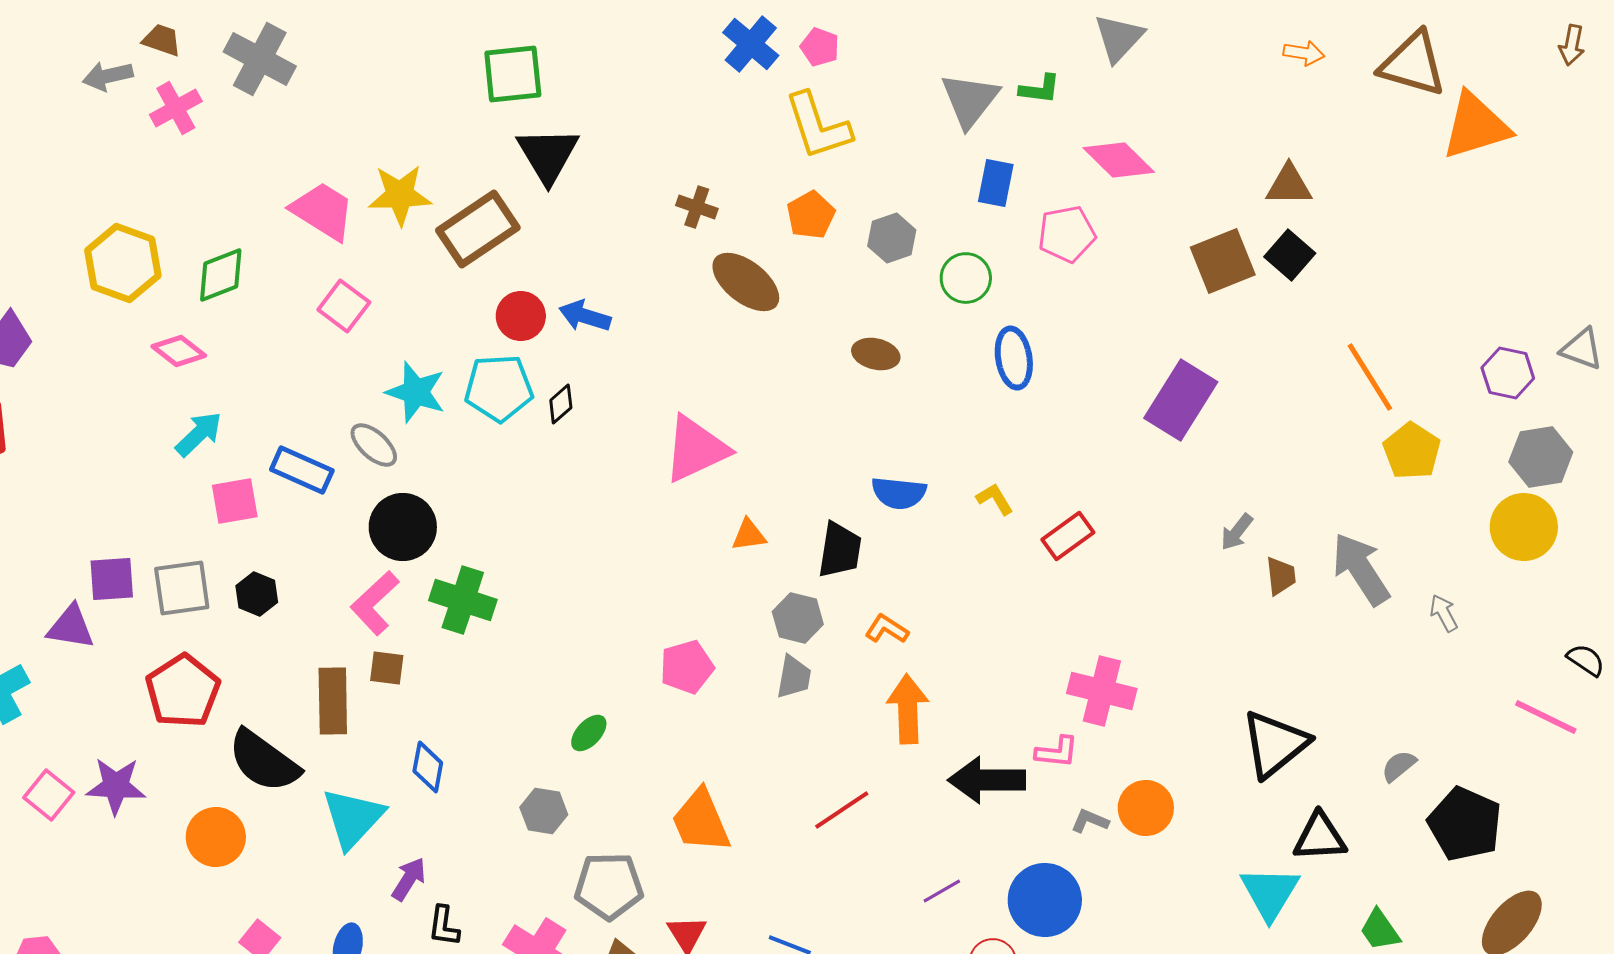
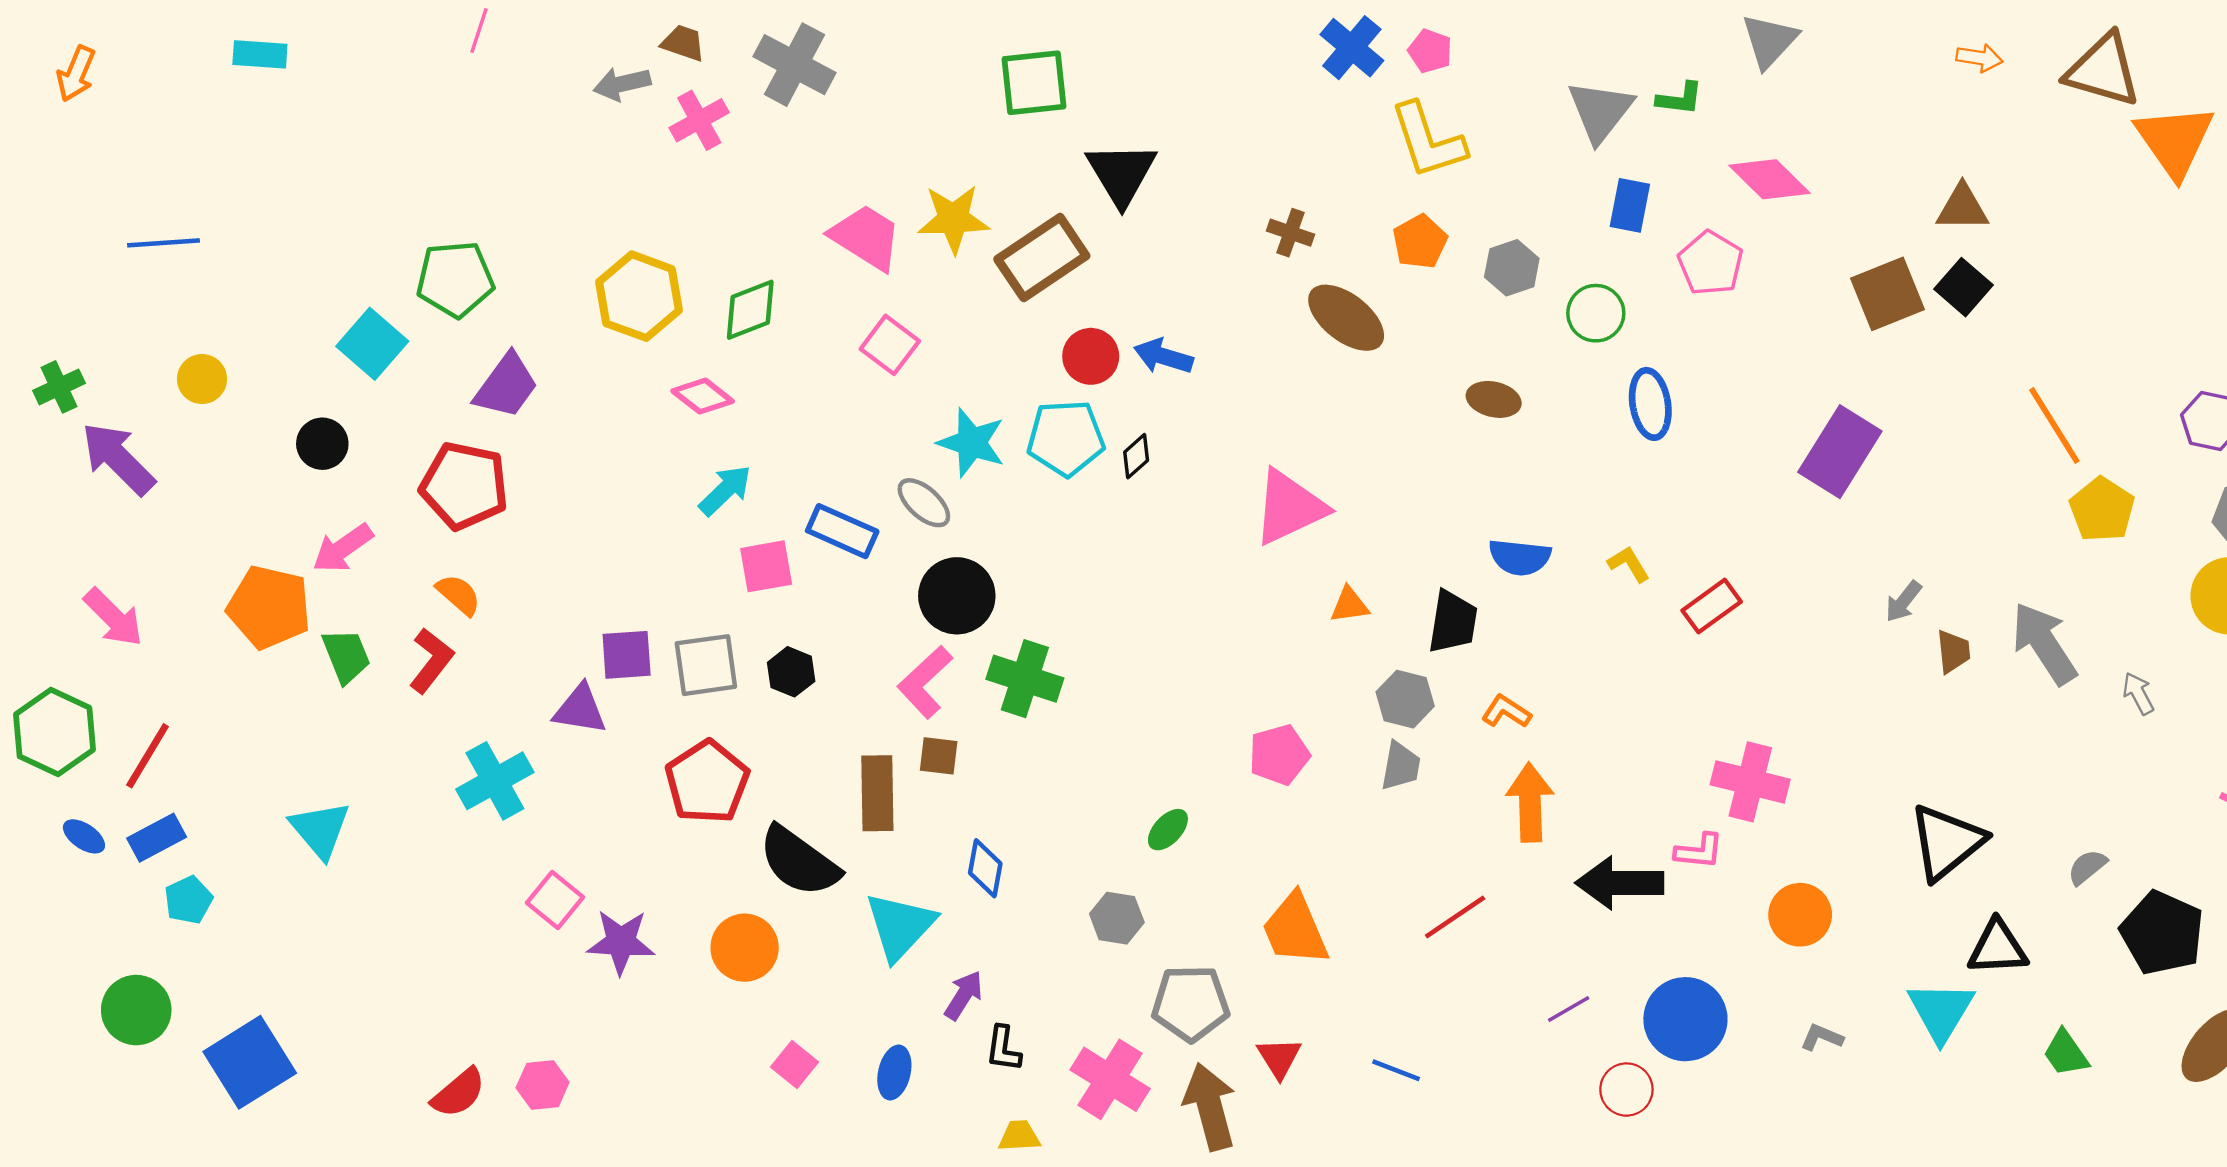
green square: (513, 74) -> (1034, 83), moved
orange triangle: (1476, 126) -> (2175, 141), turned -48
pink pentagon: (1067, 234) -> (1710, 263), turned -30
purple star: (116, 786) -> (621, 942), moved
gray L-shape: (1090, 821) -> (1822, 1037), moved

